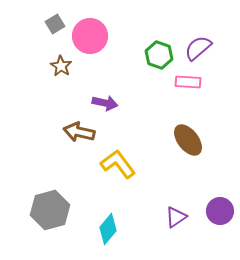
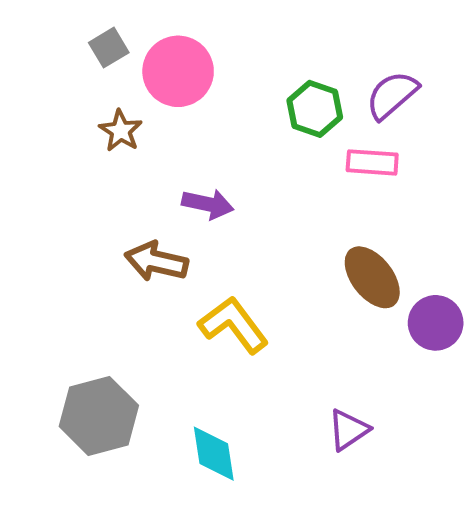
purple circle: (220, 211) -> (436, 323), moved
cyan diamond: (108, 229) -> (214, 454), turned -48

